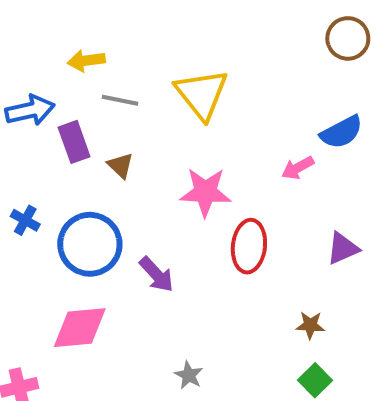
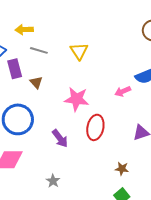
yellow triangle: (202, 94) -> (79, 51), size x0.7
purple arrow: (156, 274) -> (60, 138), moved
gray star: (189, 375) -> (53, 181), moved

